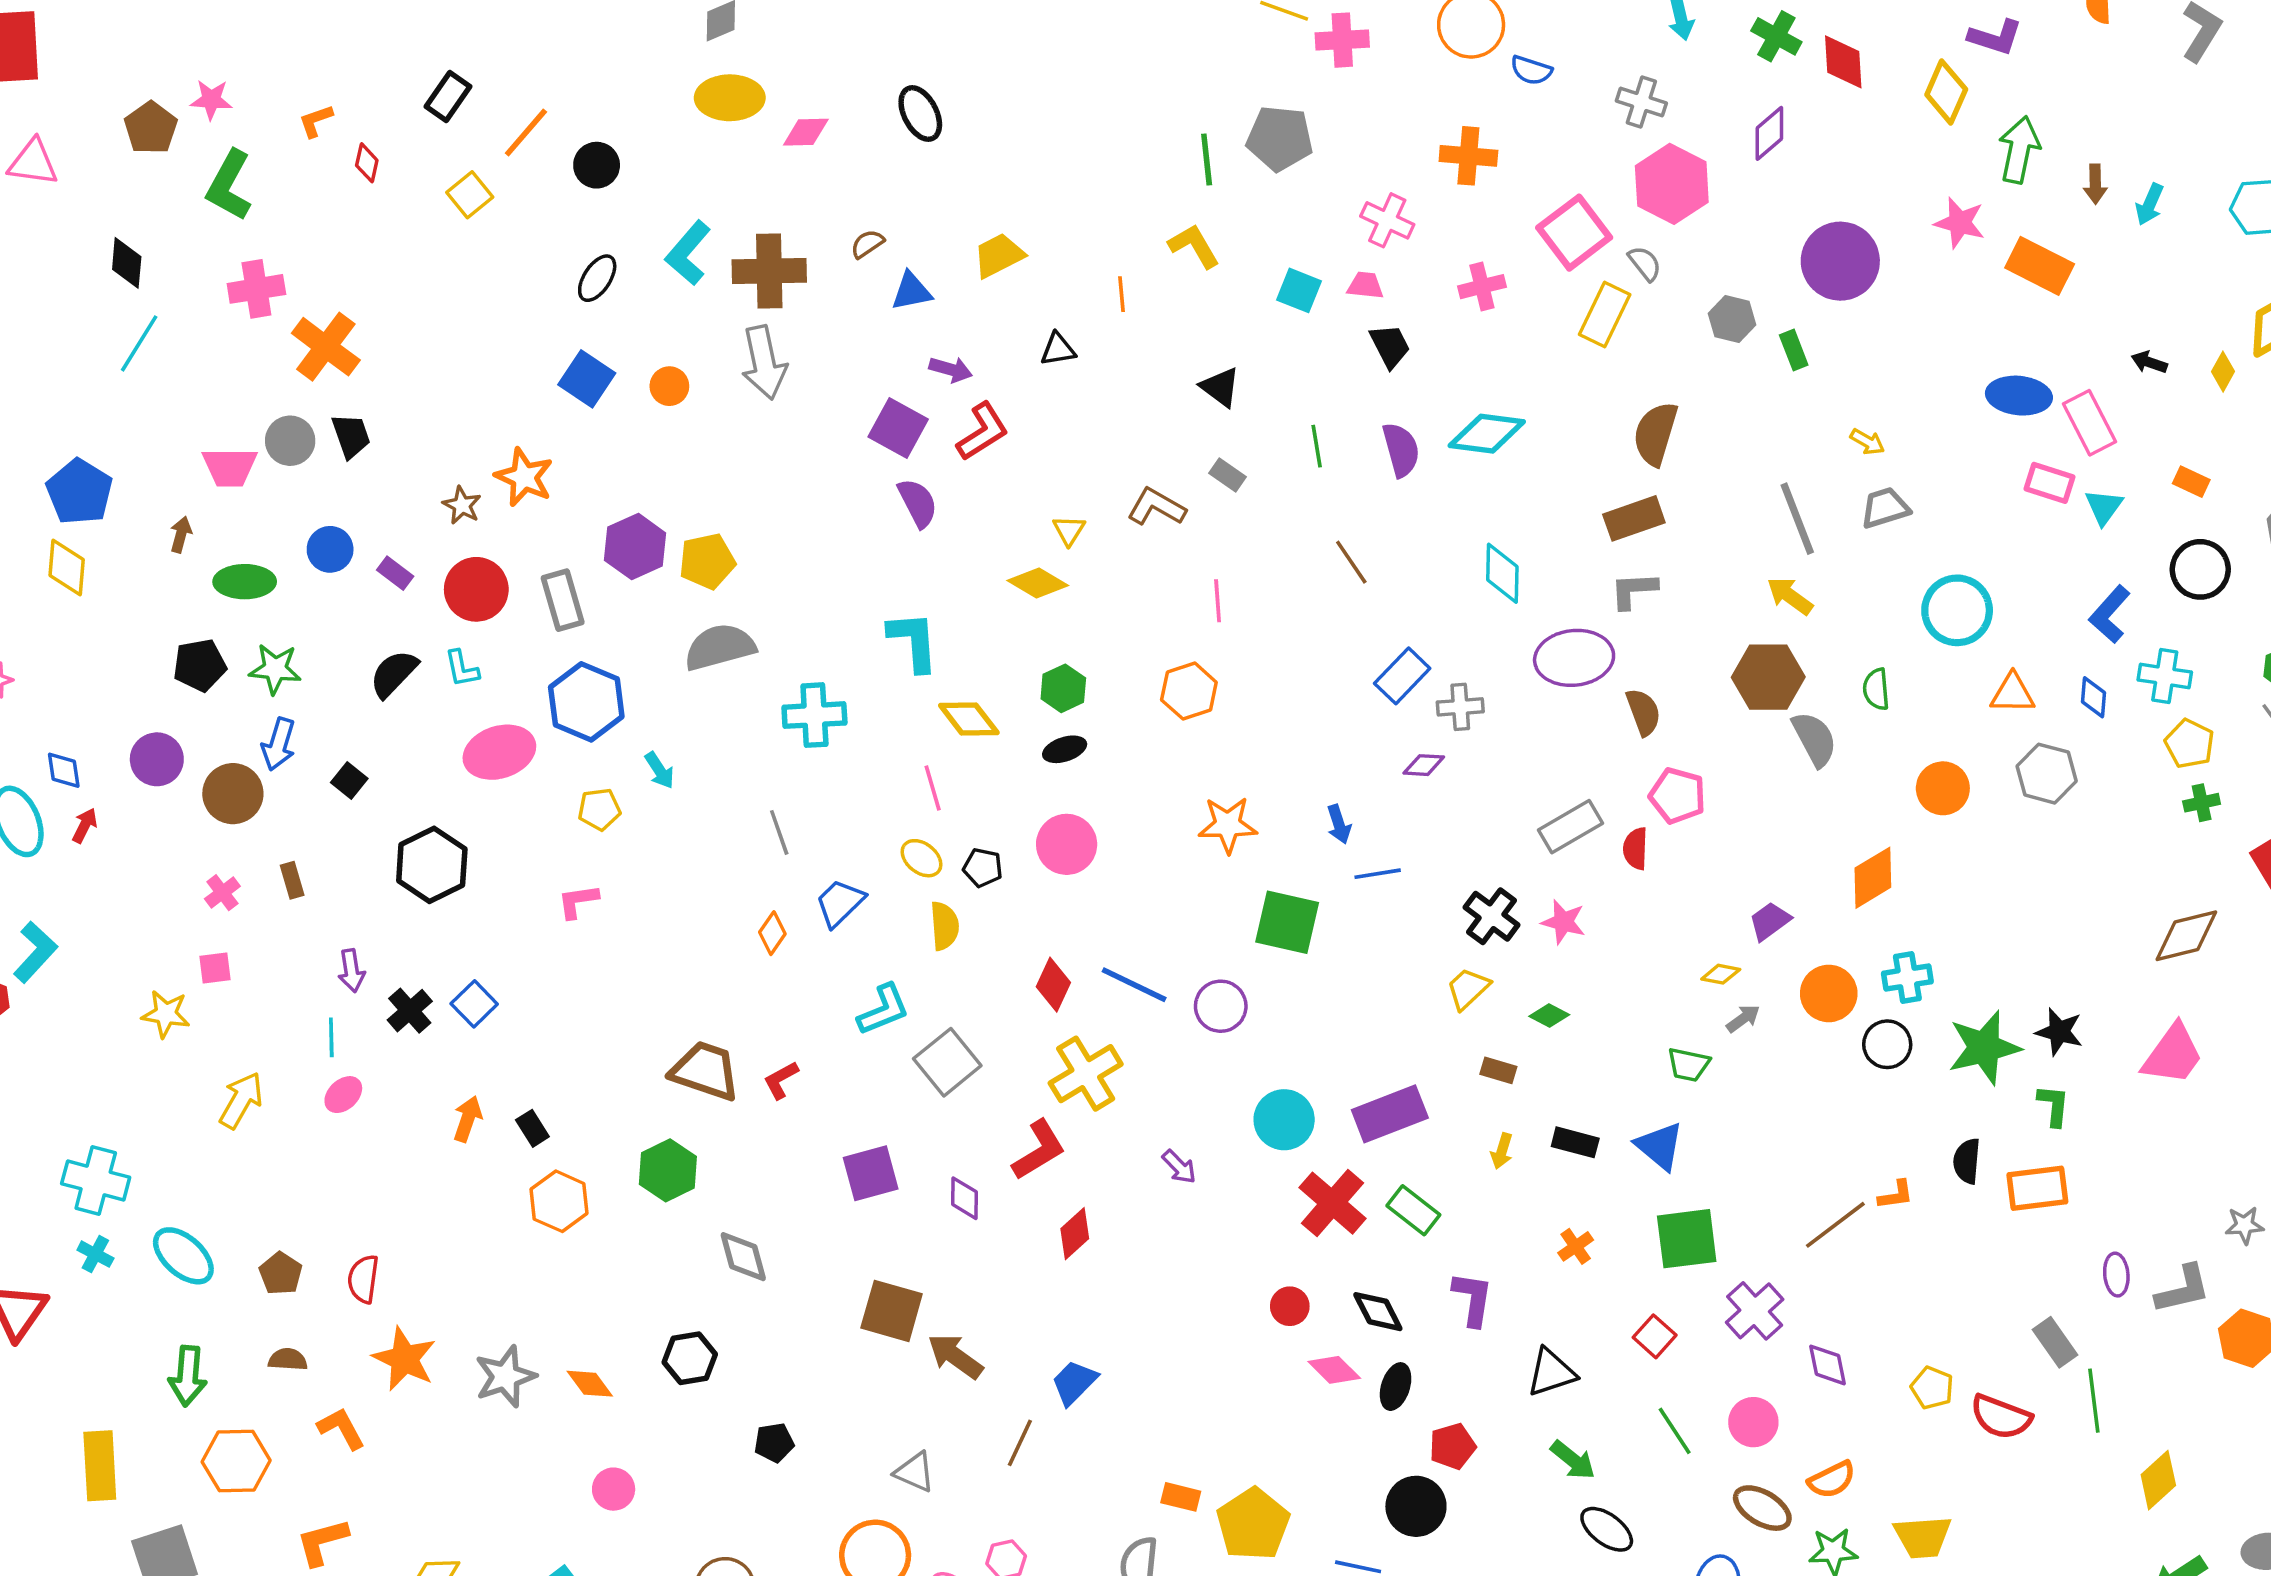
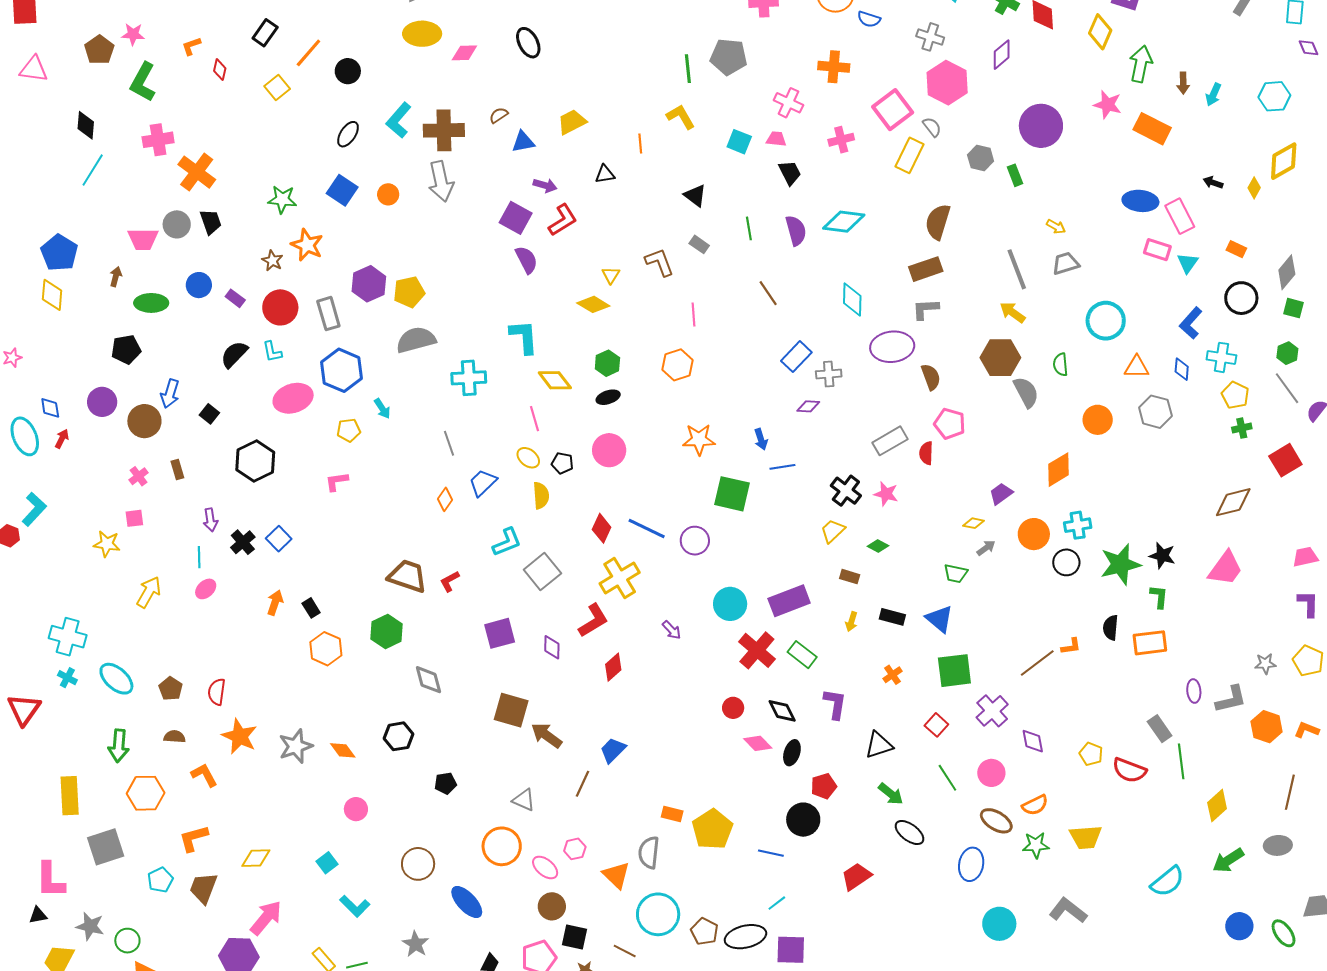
brown L-shape: (1156, 507) -> (660, 262), turned 40
green star: (275, 669) -> (282, 199), moved

